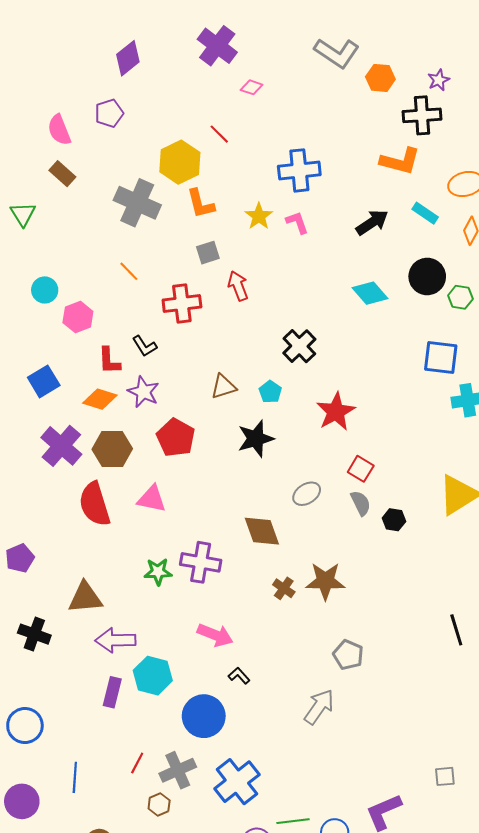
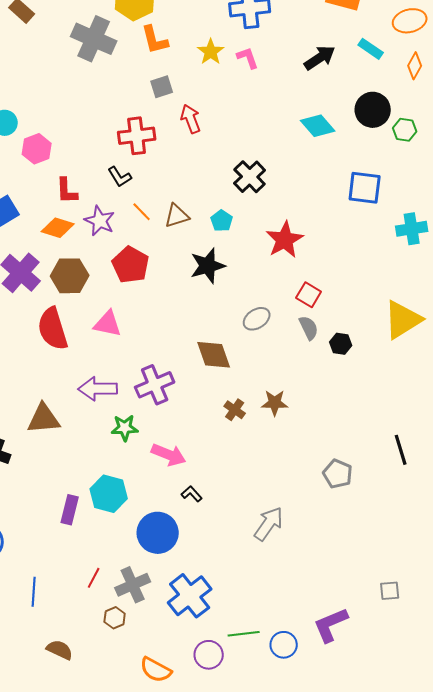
orange line: (129, 271) -> (142, 212), moved
black L-shape: (144, 346) -> (120, 177), moved
blue square: (441, 358) -> (365, 188), moved
purple cross: (201, 562) -> (155, 385), turned -33
green star: (158, 572) -> (125, 428), moved
brown star: (325, 581) -> (275, 403), size x0.7
purple arrow: (115, 640) -> (98, 389), moved
gray pentagon: (348, 655) -> (338, 474), moved

